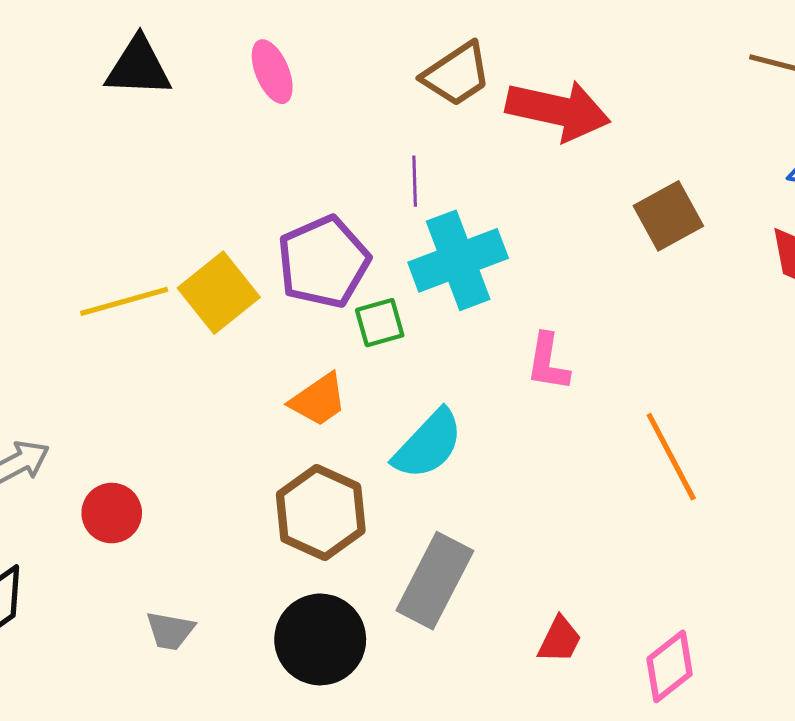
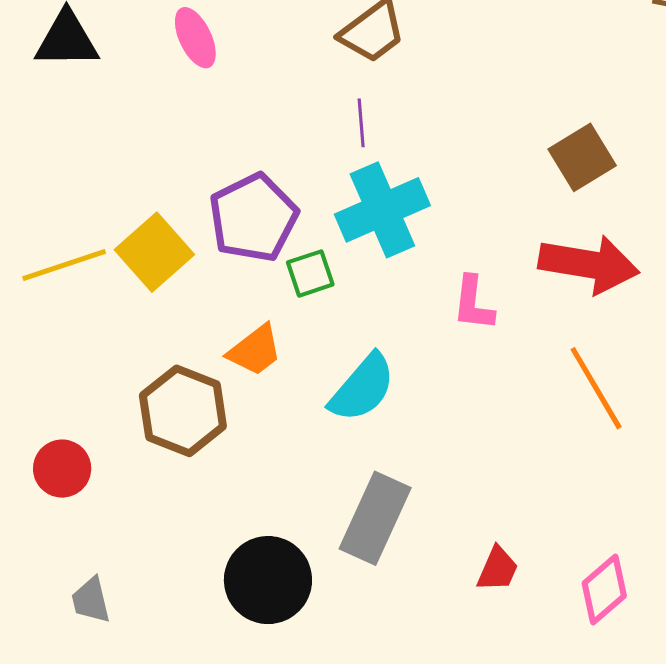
red arrow: (558, 110) -> (589, 264), moved
purple line: (415, 181) -> (361, 123), moved
brown hexagon: (321, 512) -> (183, 411), moved
gray trapezoid: (170, 631) -> (91, 600), moved, turned 69

